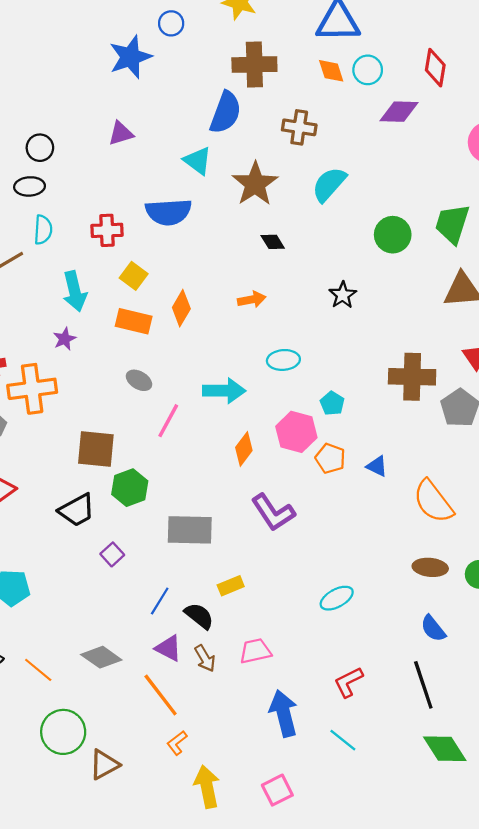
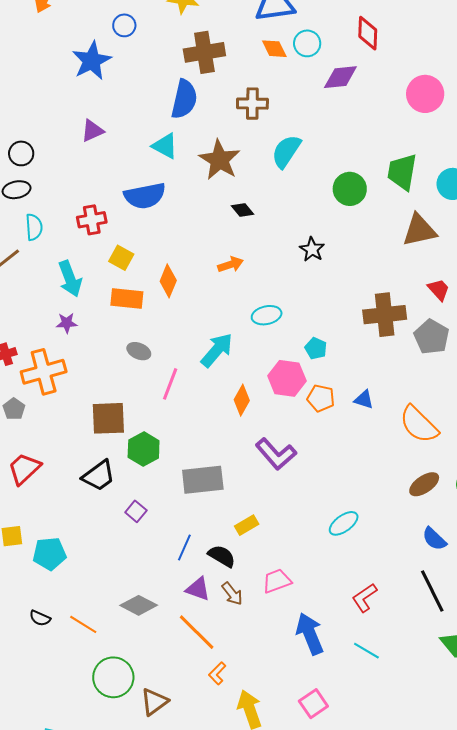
purple star: (65, 339) -> (67, 323), turned 30
cyan arrow: (224, 391) -> (217, 350), turned -42
brown ellipse: (430, 567) -> (424, 484), turned -32

